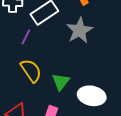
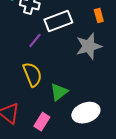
white ellipse: (92, 96) -> (86, 113), turned -44

